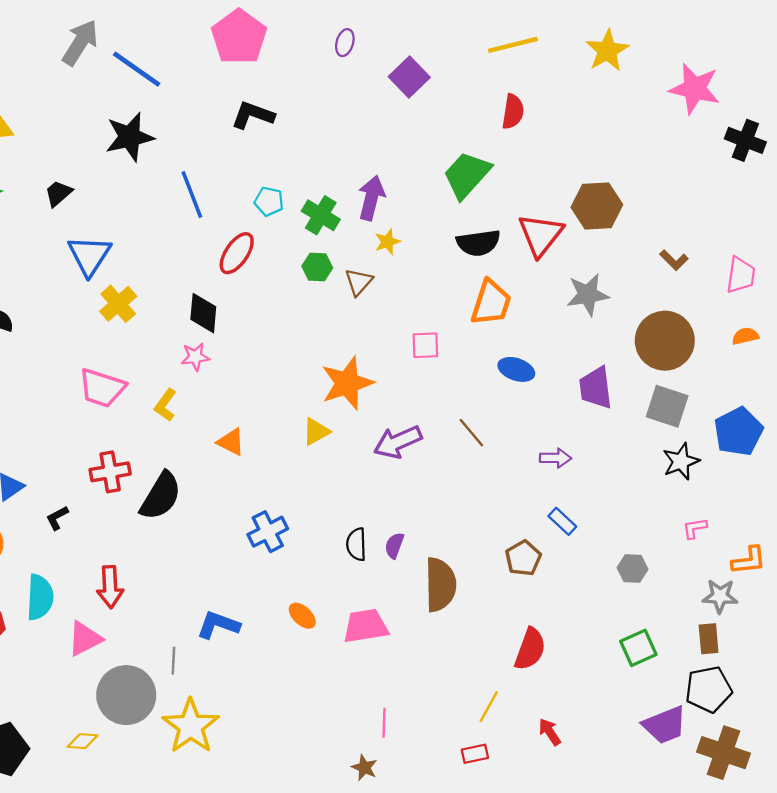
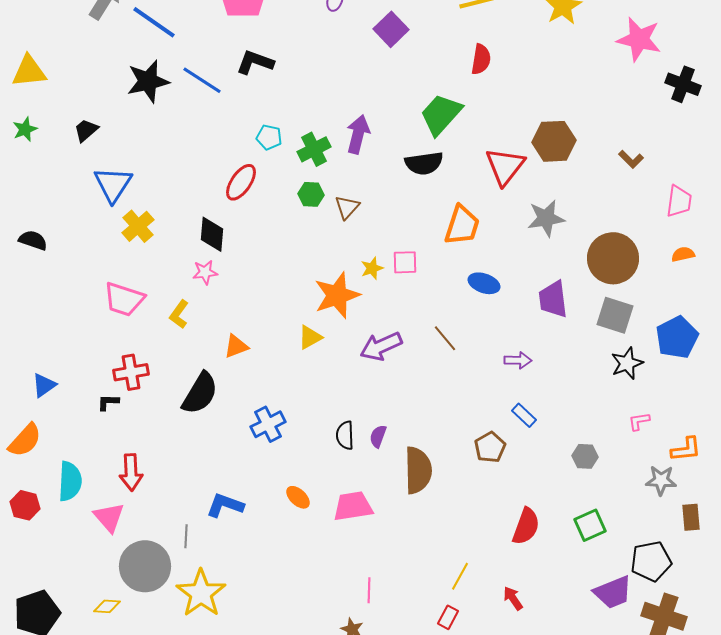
blue line: (192, 194) -> (202, 80), moved, turned -36
green cross: (321, 215) -> (314, 149), turned 32
yellow star: (387, 242) -> (372, 268), moved
black semicircle: (478, 243) -> (424, 163), moved
brown L-shape: (674, 260) -> (631, 159), moved
orange triangle: (231, 442) -> (236, 346), turned -48
black semicircle: (161, 496) -> (200, 393), moved
black L-shape: (57, 518) -> (108, 402), moved, turned 30
pink triangle: (85, 639) -> (109, 517), turned -44
brown rectangle: (709, 639) -> (691, 517), moved
red semicircle: (530, 649) -> (526, 526), moved
red rectangle: (475, 754) -> (448, 617), turned -50

